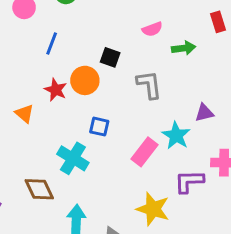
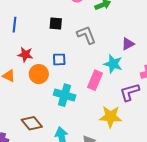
orange circle: (85, 80) -> (39, 74), moved
blue square: (99, 127) -> (59, 59), moved
cyan cross: (73, 158) -> (65, 95), moved

